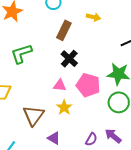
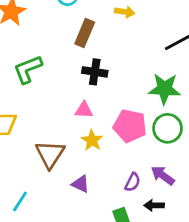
black cross: (69, 59) -> (95, 72), turned -30
pink pentagon: (88, 85) -> (130, 126), moved

